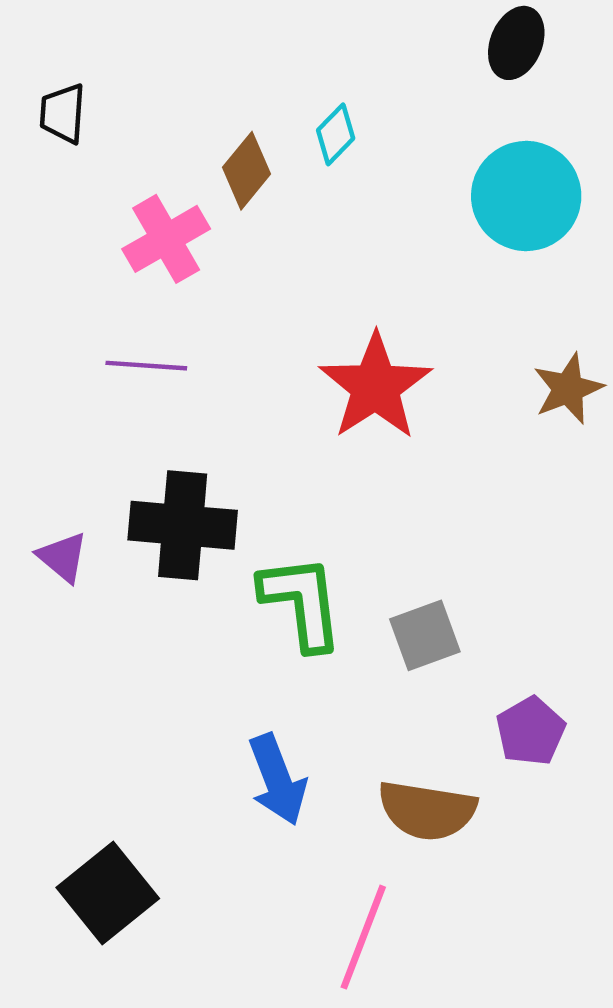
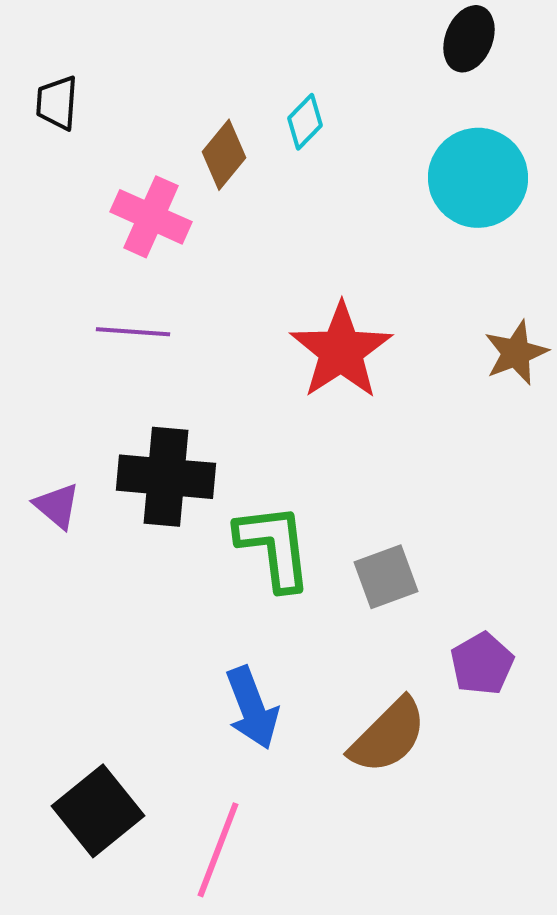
pink cross: (166, 239) -> (151, 217), turned -36
brown semicircle: (427, 810) -> (388, 736), turned -54
pink line: (363, 937) -> (218, 850), moved

